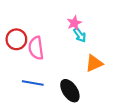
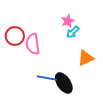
cyan arrow: (80, 35) -> (73, 32), turned 80
blue line: (33, 83) -> (47, 78), moved

